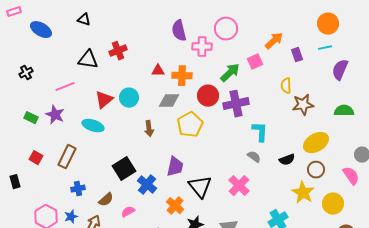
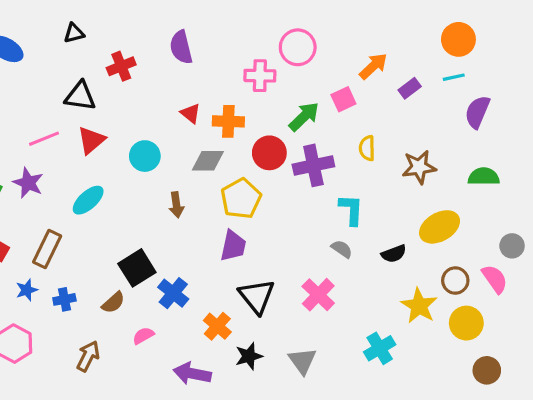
black triangle: (84, 20) -> (74, 33), turned -32
purple semicircle: (179, 31) -> (181, 47), moved
red cross: (118, 51) -> (121, 66), moved
purple rectangle: (297, 55) -> (410, 88), turned 72
red triangle: (158, 71) -> (191, 113), turned 40
yellow semicircle: (286, 86) -> (367, 148), moved
red triangle: (104, 100) -> (91, 140), moved
cyan ellipse: (93, 126) -> (88, 200), turned -60
purple trapezoid: (175, 167) -> (233, 246), moved
brown circle: (316, 170) -> (455, 281), moved
brown semicircle: (106, 200) -> (113, 303), moved
blue star: (71, 217) -> (27, 290), moved

